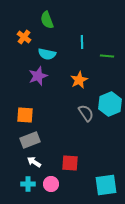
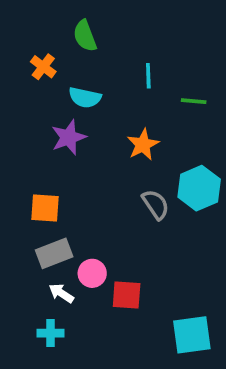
pink circle: (51, 184) -> (92, 273), moved

